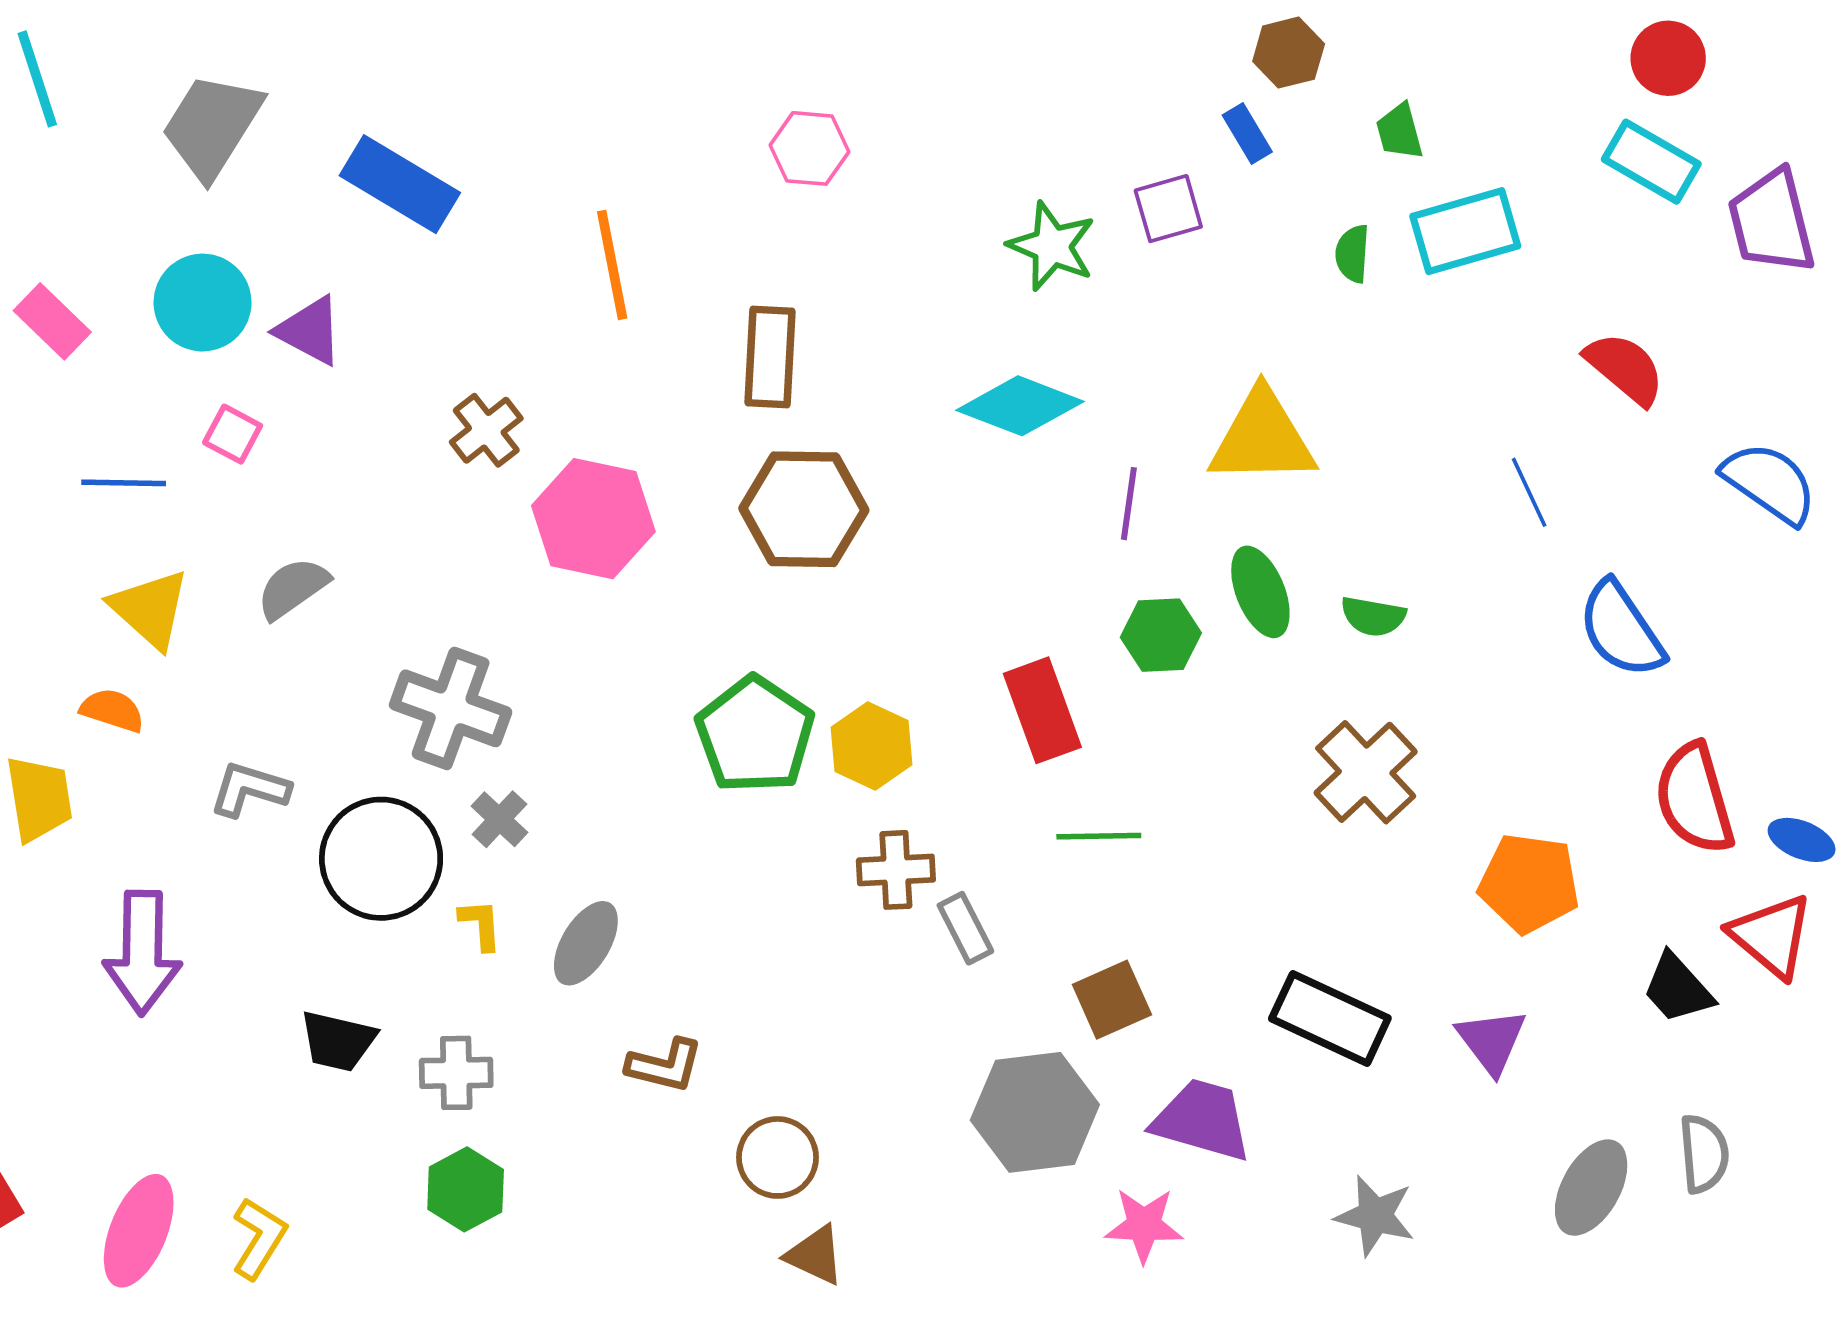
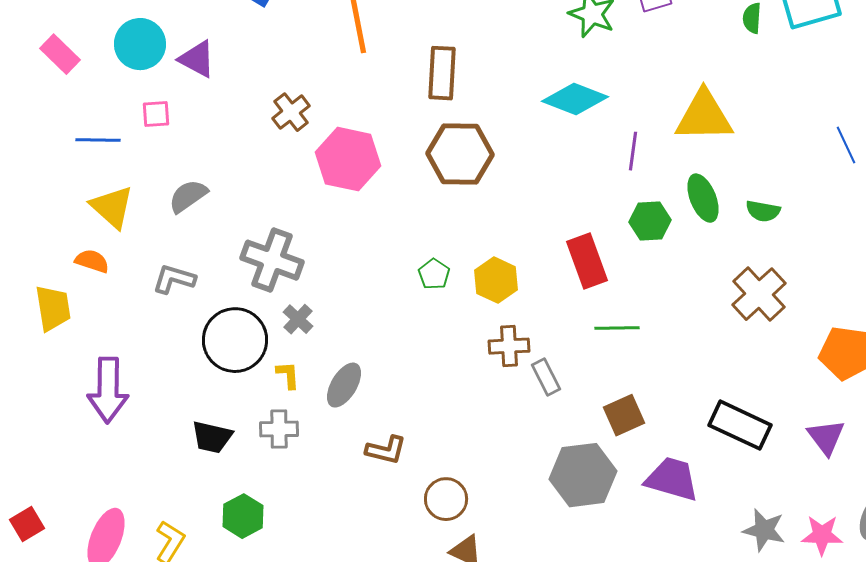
pink square: (233, 434) -> (156, 114), turned -32
green pentagon: (755, 735) -> (434, 274), size x0.5
gray L-shape: (250, 789) -> (174, 279), moved
gray cross: (456, 1073) -> (279, 429), moved
green hexagon: (466, 1189) -> (243, 516), moved
pink star: (1144, 1225) -> (822, 535), moved

